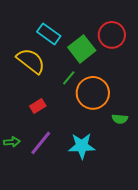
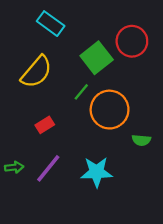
cyan rectangle: (49, 34) -> (51, 24), moved
yellow semicircle: (31, 61) -> (37, 72), turned 92

